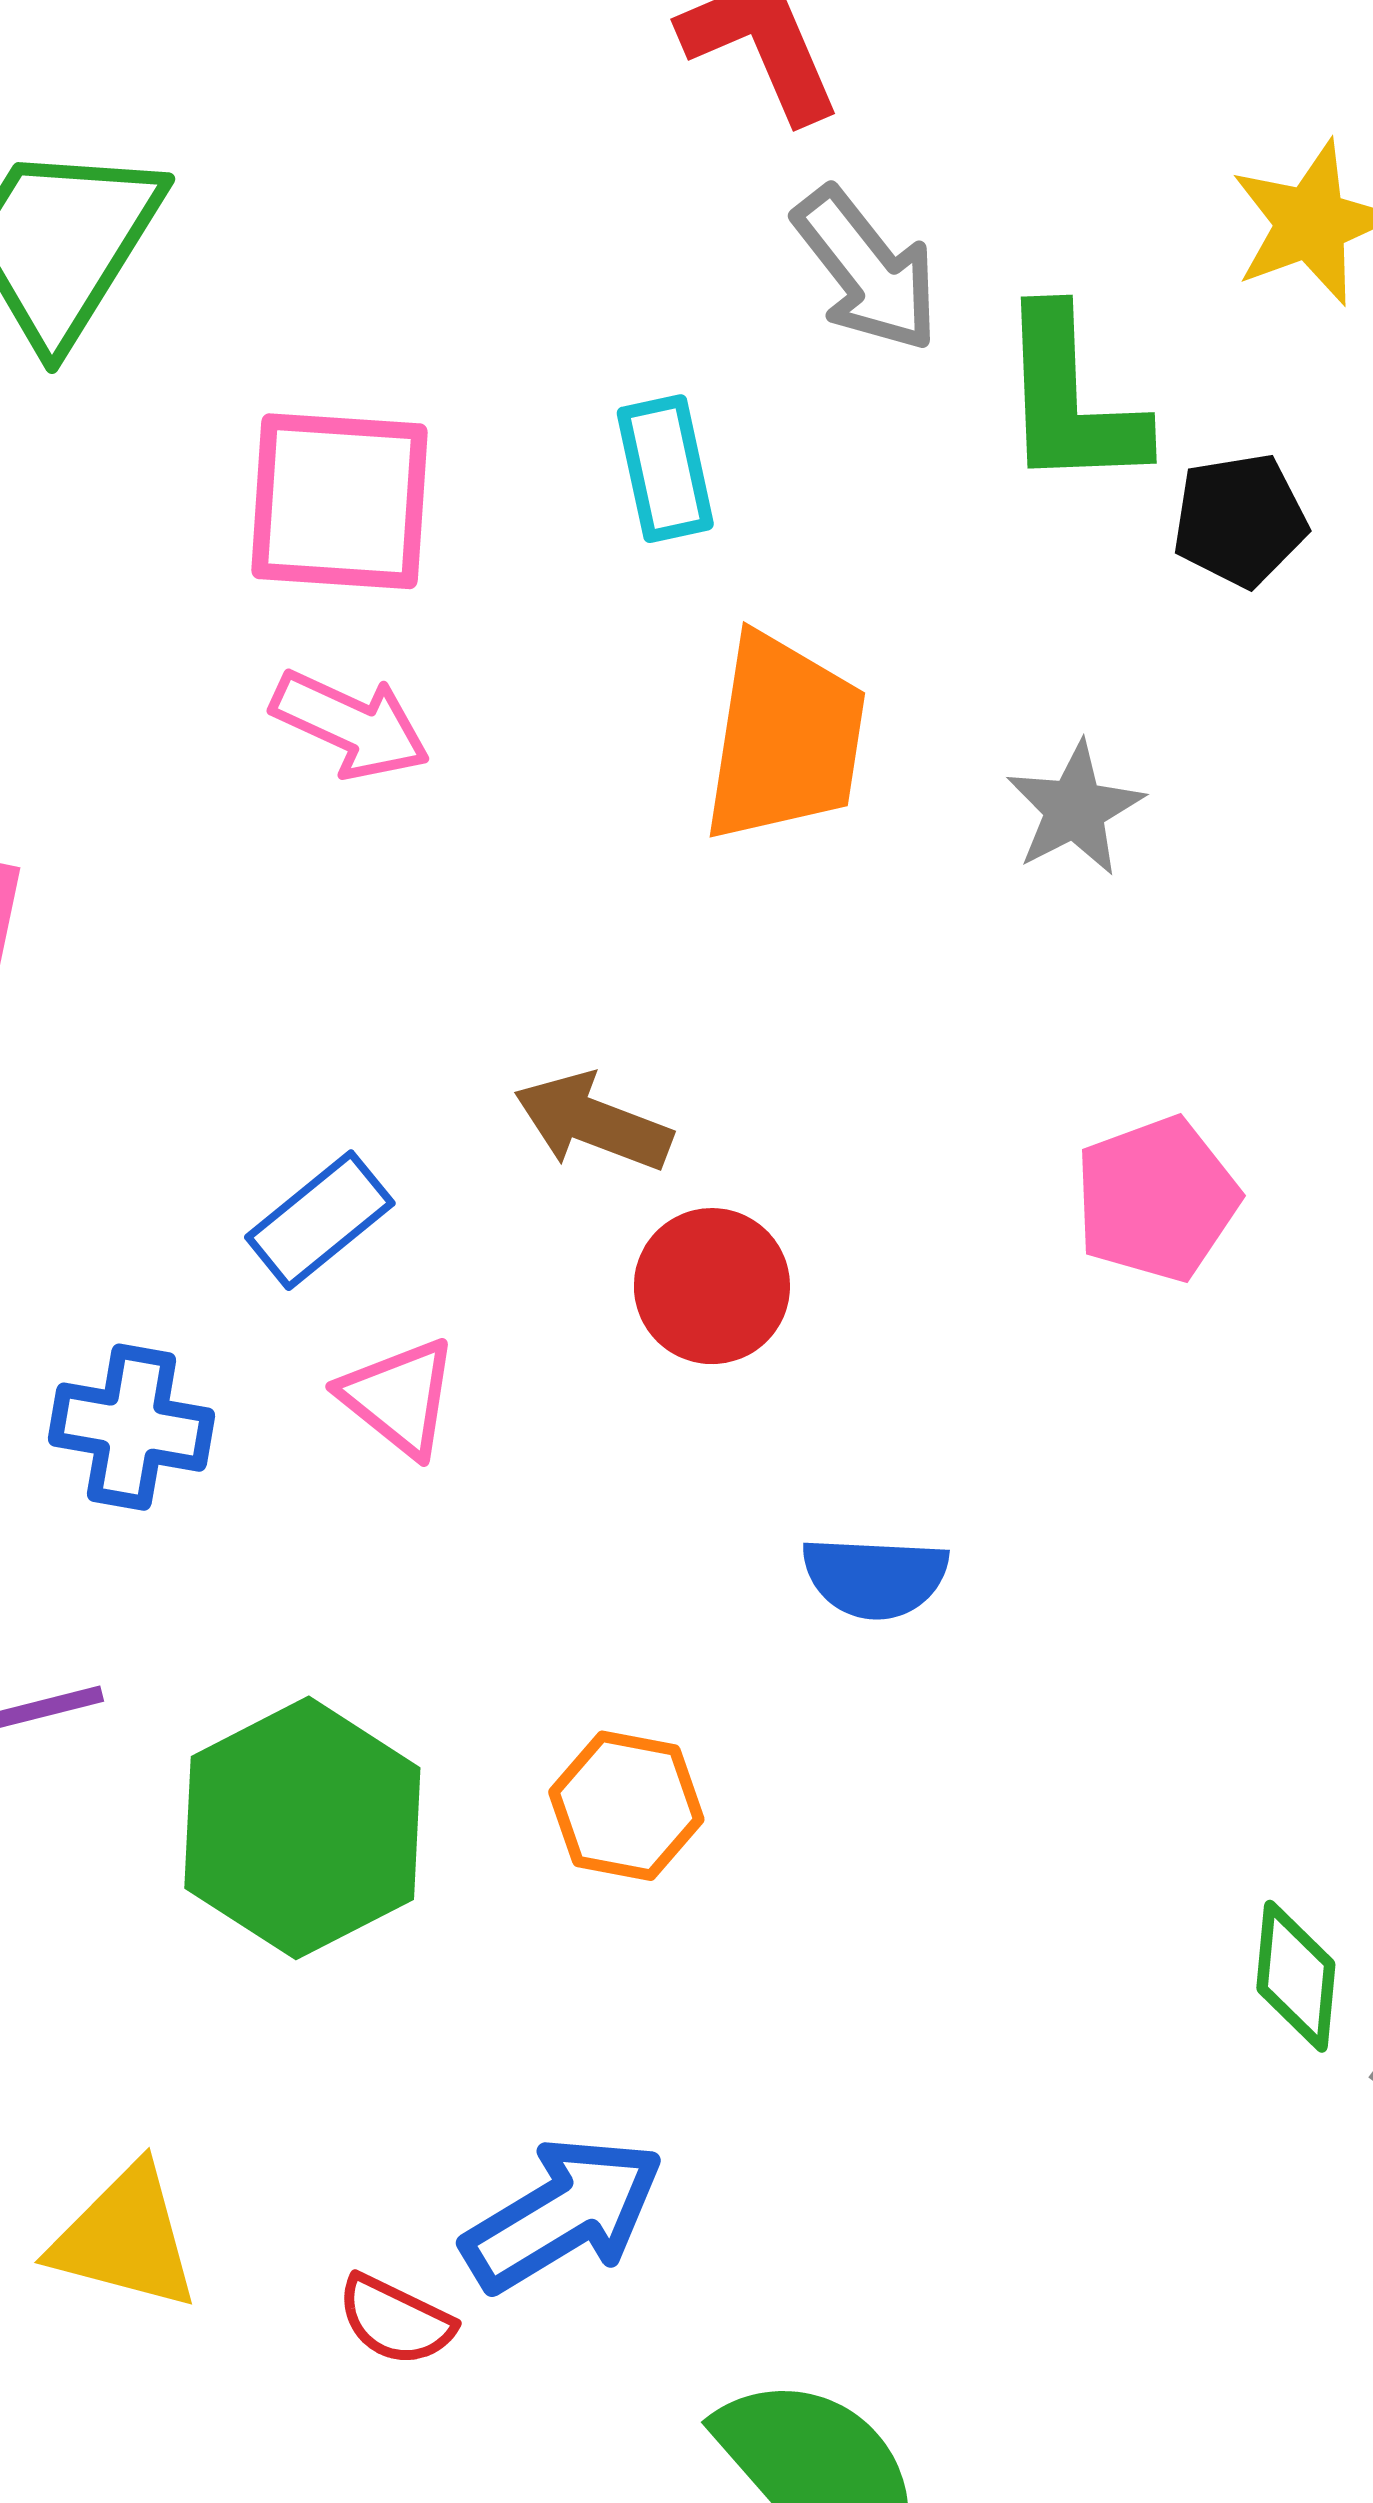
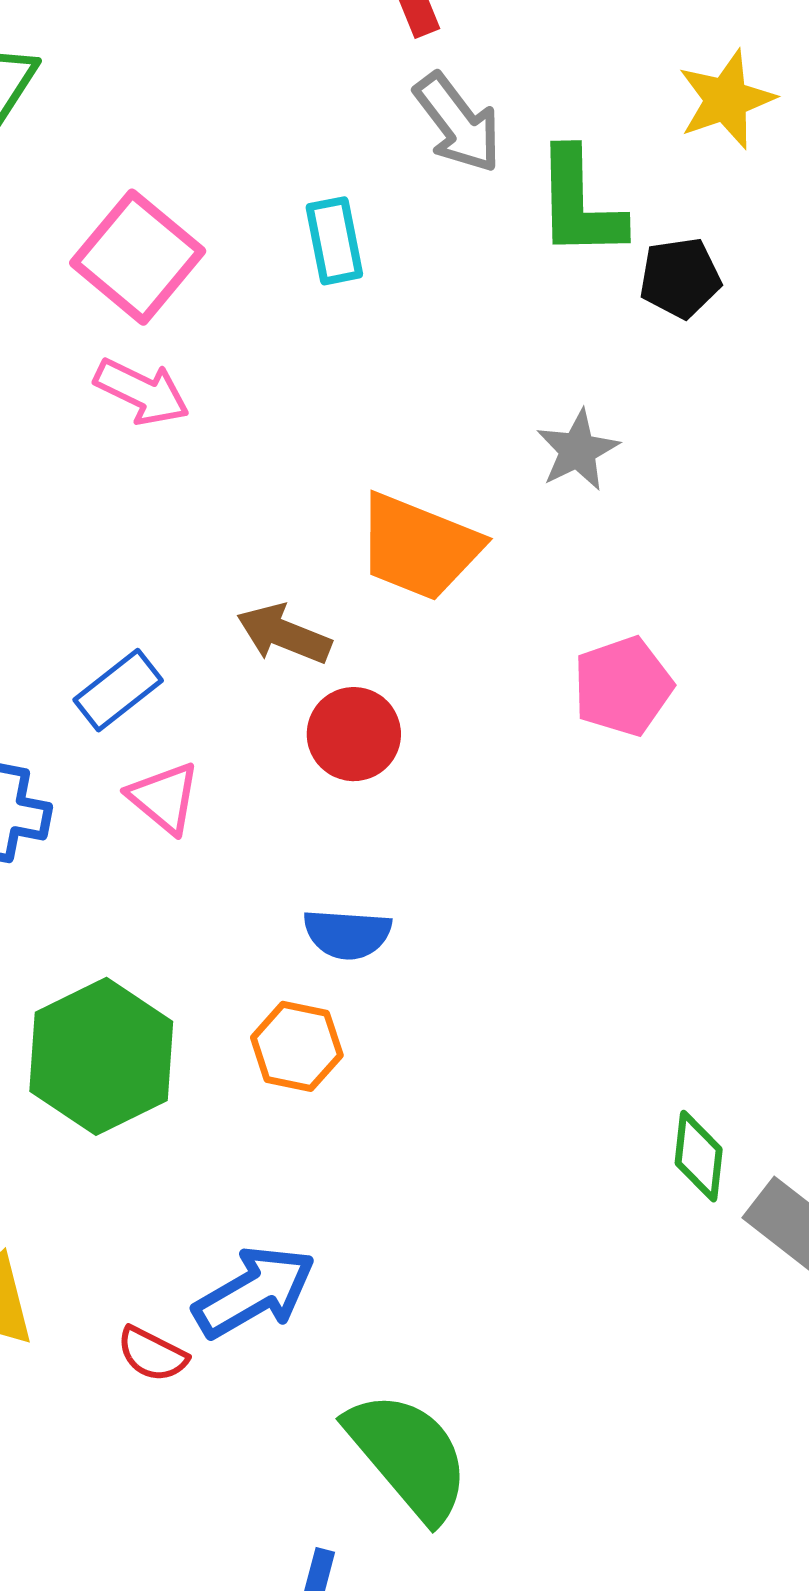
pink square: (339, 501) -> (138, 257), turned 35
orange trapezoid: (785, 738) -> (419, 547), moved, turned 102
blue semicircle: (875, 1577) -> (347, 934), moved

